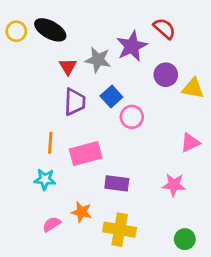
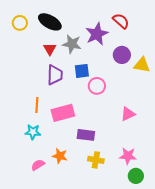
black ellipse: (50, 30) -> (50, 22), moved
yellow circle: (16, 31) -> (20, 23), moved
blue square: (111, 96) -> (82, 71), turned 35
pink triangle: (190, 143) -> (128, 114), moved
pink star: (174, 185) -> (128, 156), moved
yellow cross: (120, 230) -> (96, 160), moved, size x0.7

